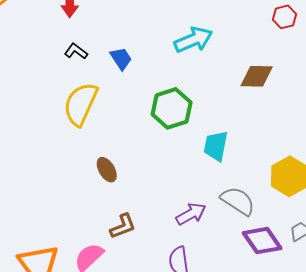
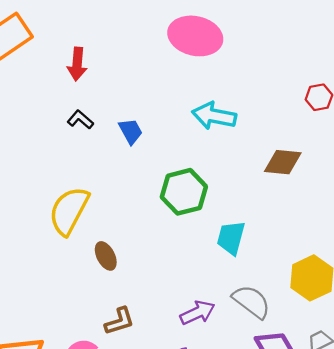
cyan arrow: (193, 40) -> (214, 116), turned -150
yellow semicircle: (81, 104) -> (69, 211), moved

